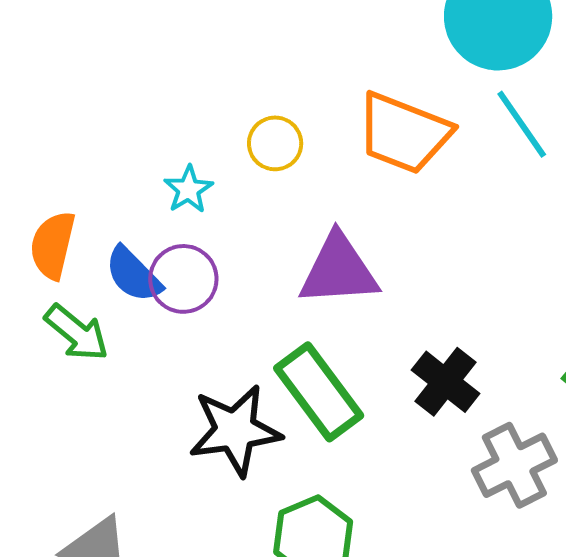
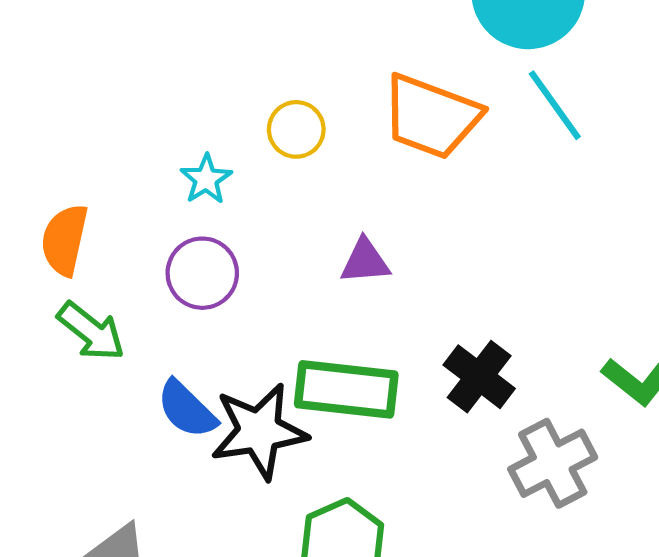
purple triangle: (339, 270) -> (365, 261), size x0.6
blue semicircle: (133, 275) -> (187, 409), moved
green rectangle: (319, 392) -> (346, 389), turned -46

